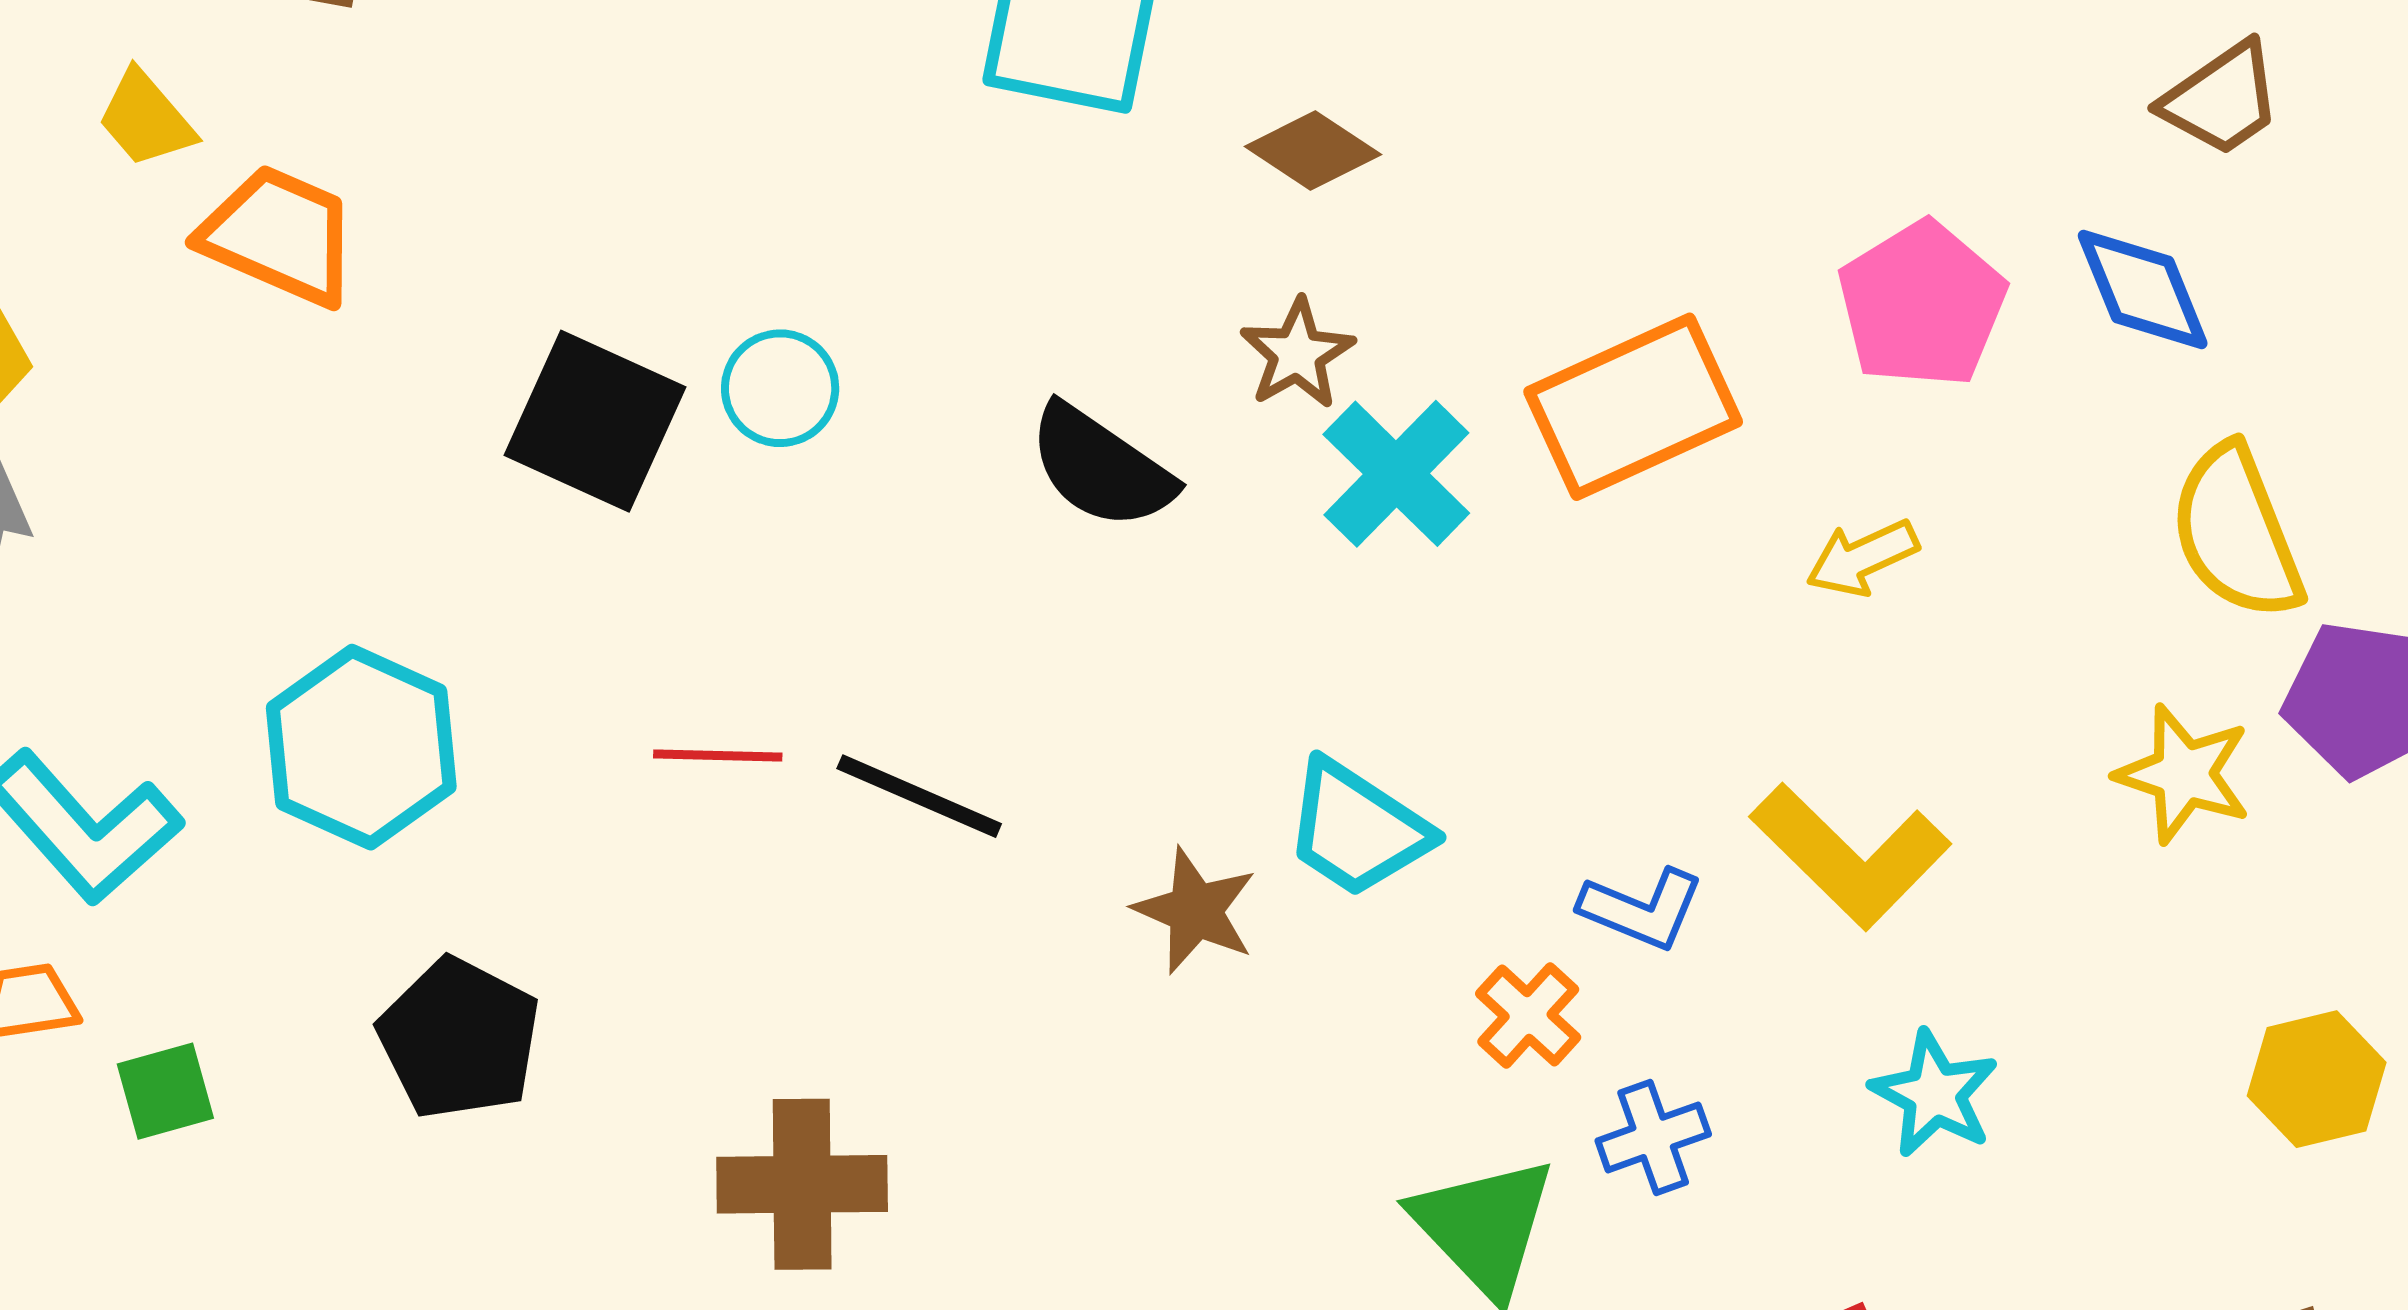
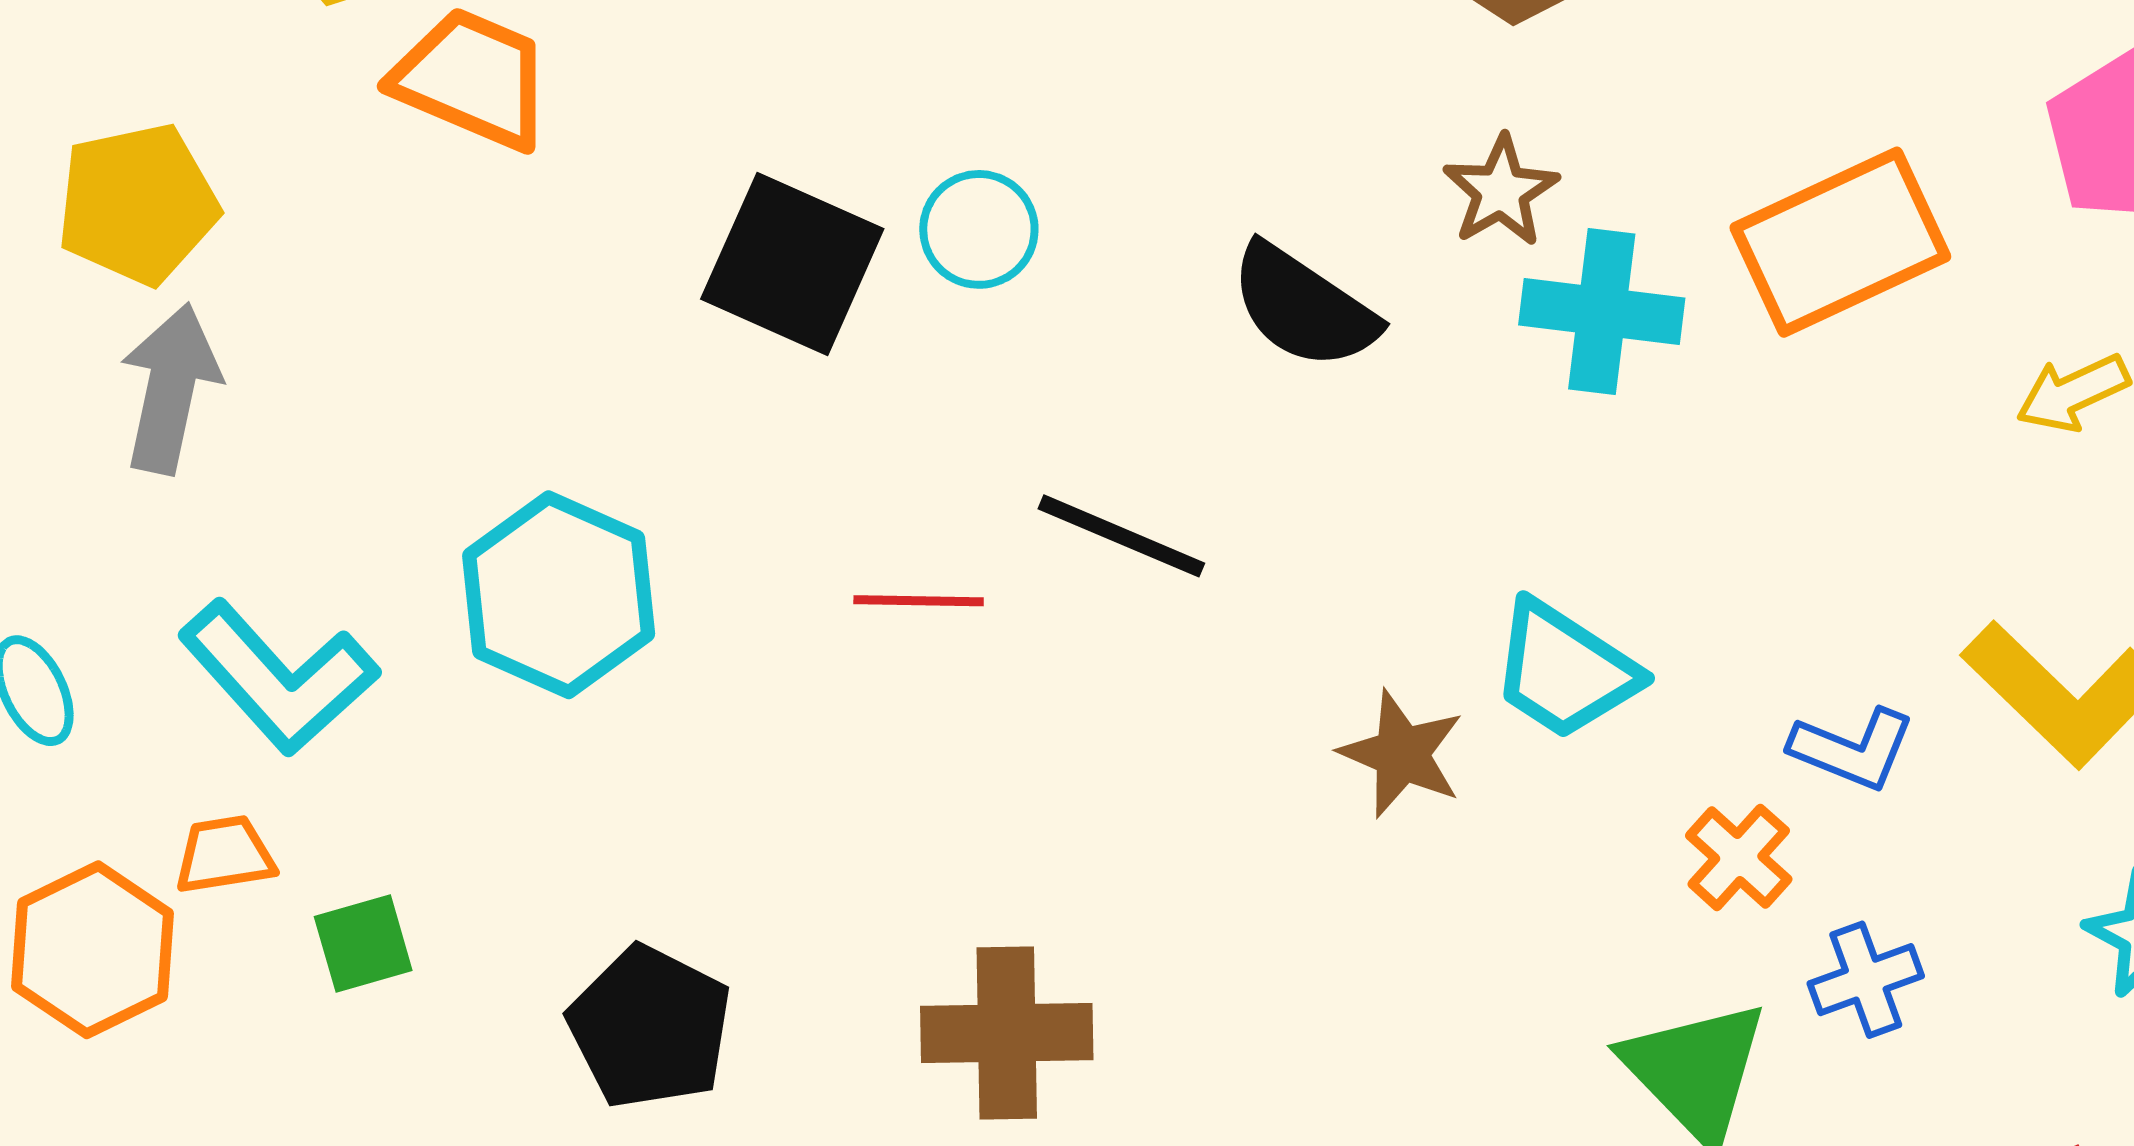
cyan cross: (1396, 474) -> (1602, 311), turned -37
black line: (919, 796) -> (1121, 536), moved
black pentagon: (459, 1039) -> (650, 1027), moved

